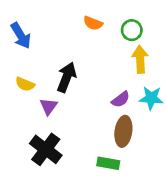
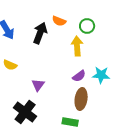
yellow arrow: (140, 59) -> (77, 46), moved
black arrow: (67, 77) -> (40, 33), moved
purple triangle: (49, 106) -> (38, 85), moved

